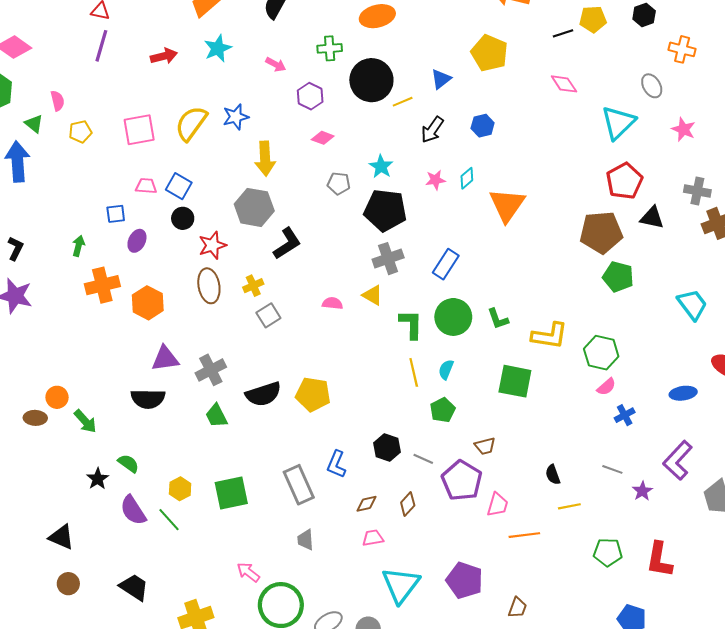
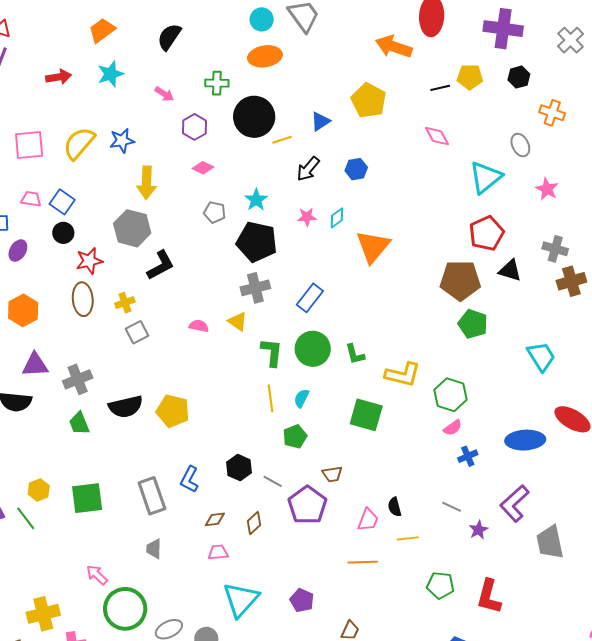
blue ellipse: (683, 393) -> (525, 440), size x1.5
pink trapezoid: (497, 505) -> (368, 520), moved
purple pentagon: (465, 580) -> (302, 600), size x0.7

